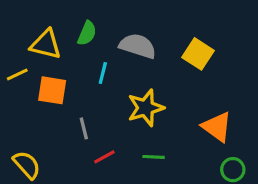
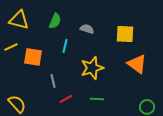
yellow triangle: (46, 44) -> (19, 20), moved
gray semicircle: (138, 46) -> (87, 29), size x0.6
yellow square: (198, 54) -> (125, 34), turned -30
orange triangle: (217, 127) -> (137, 64), moved

